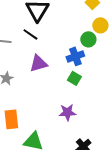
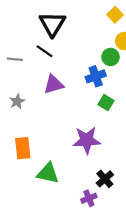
green square: (74, 78) -> (106, 103), moved
purple star: (67, 112) -> (87, 140), size x1.4

